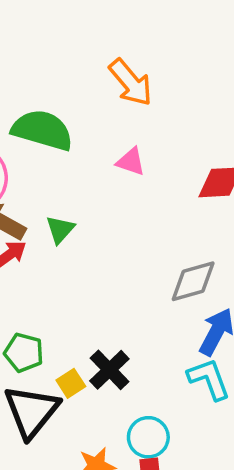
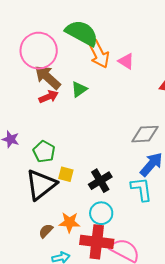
orange arrow: (131, 83) -> (99, 54), moved
black cross: (109, 370) -> (100, 181), moved
yellow square: (71, 383) -> (66, 174), turned 35

